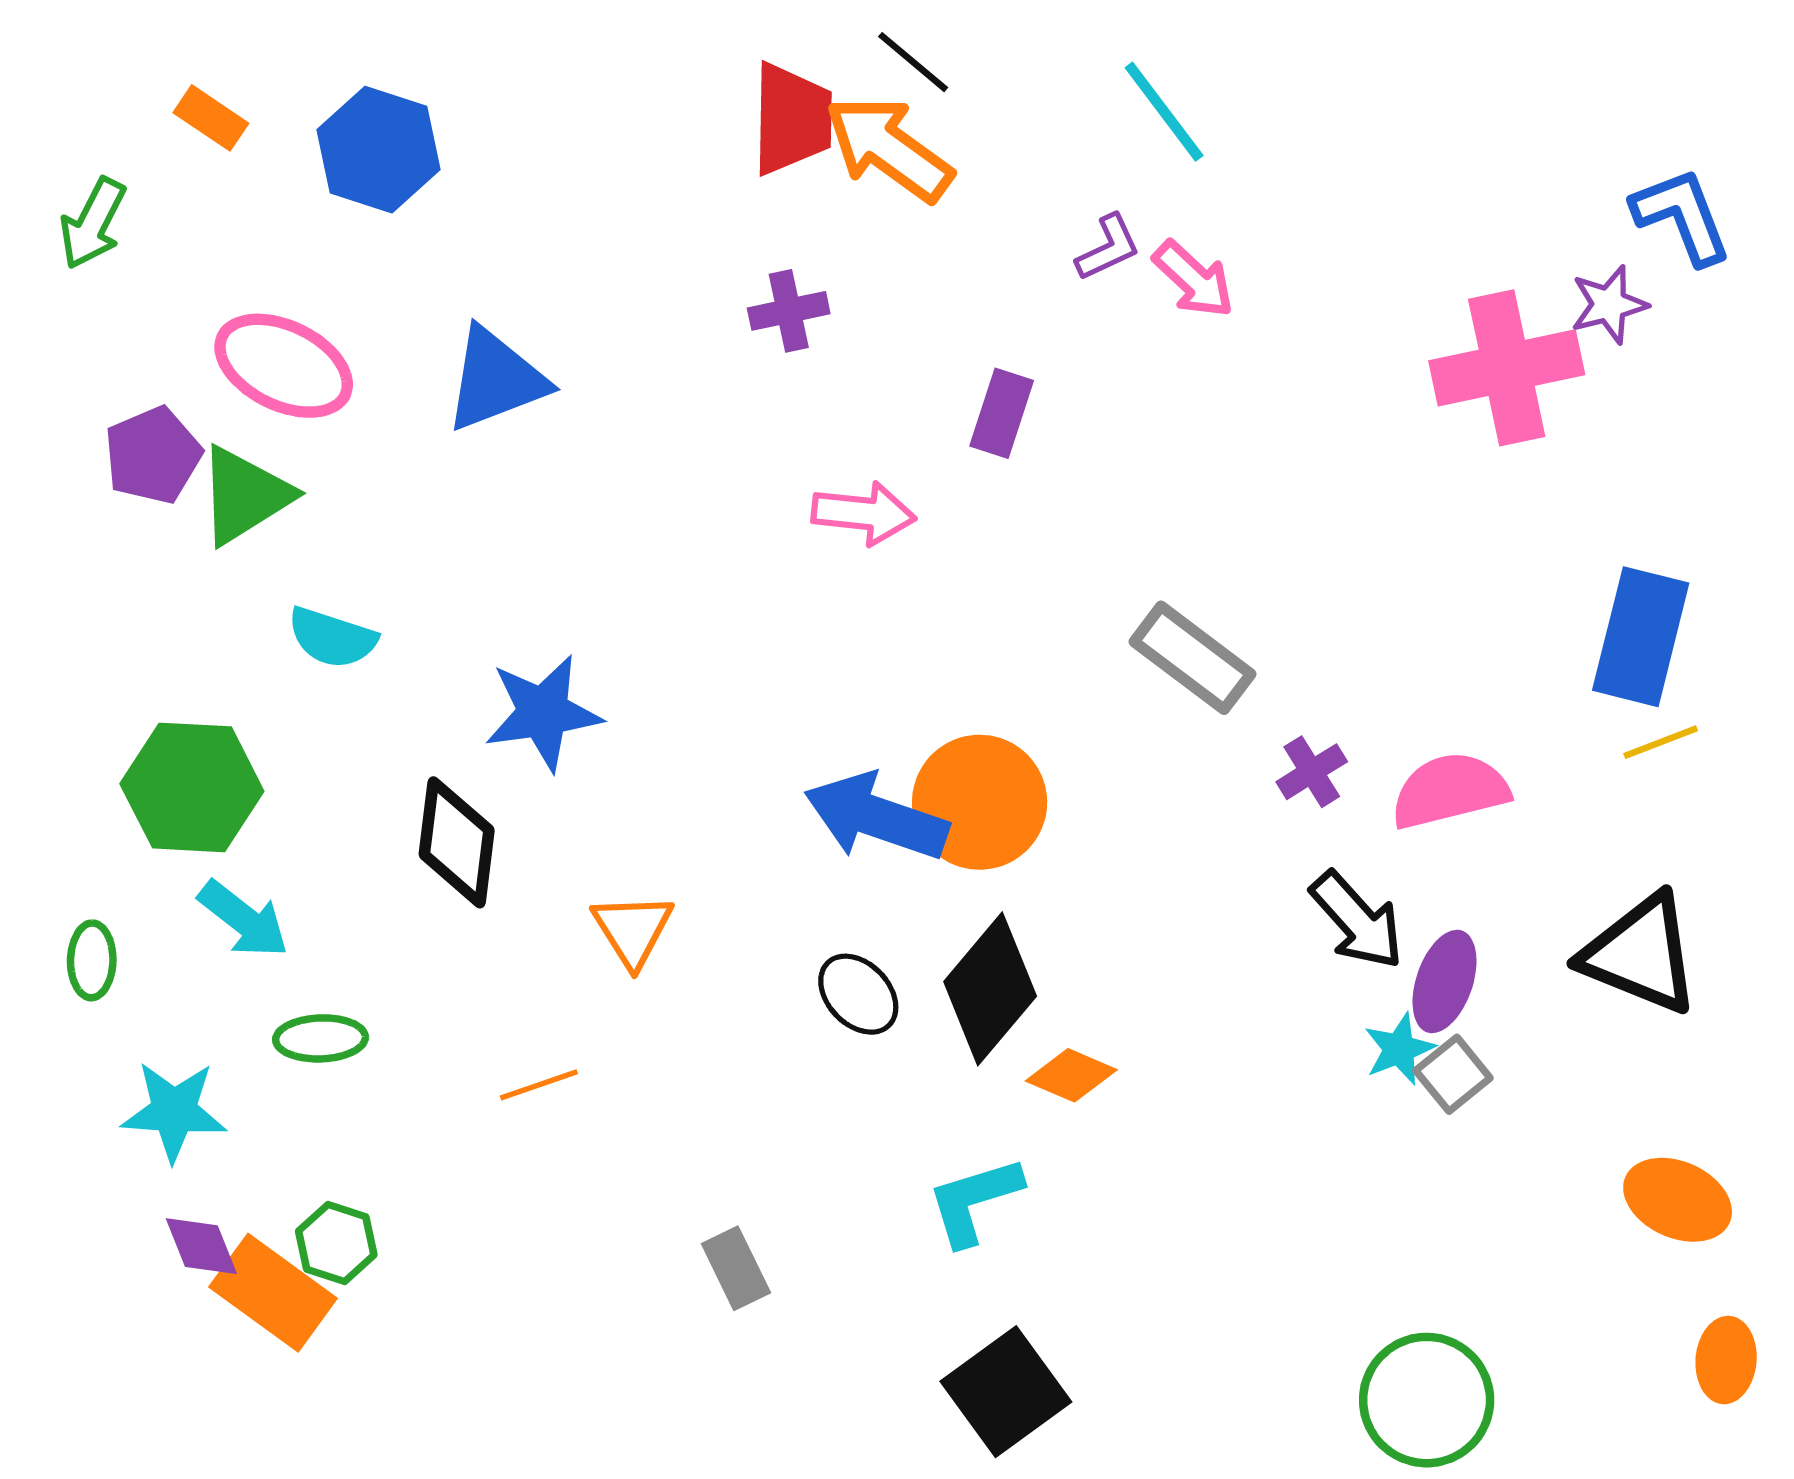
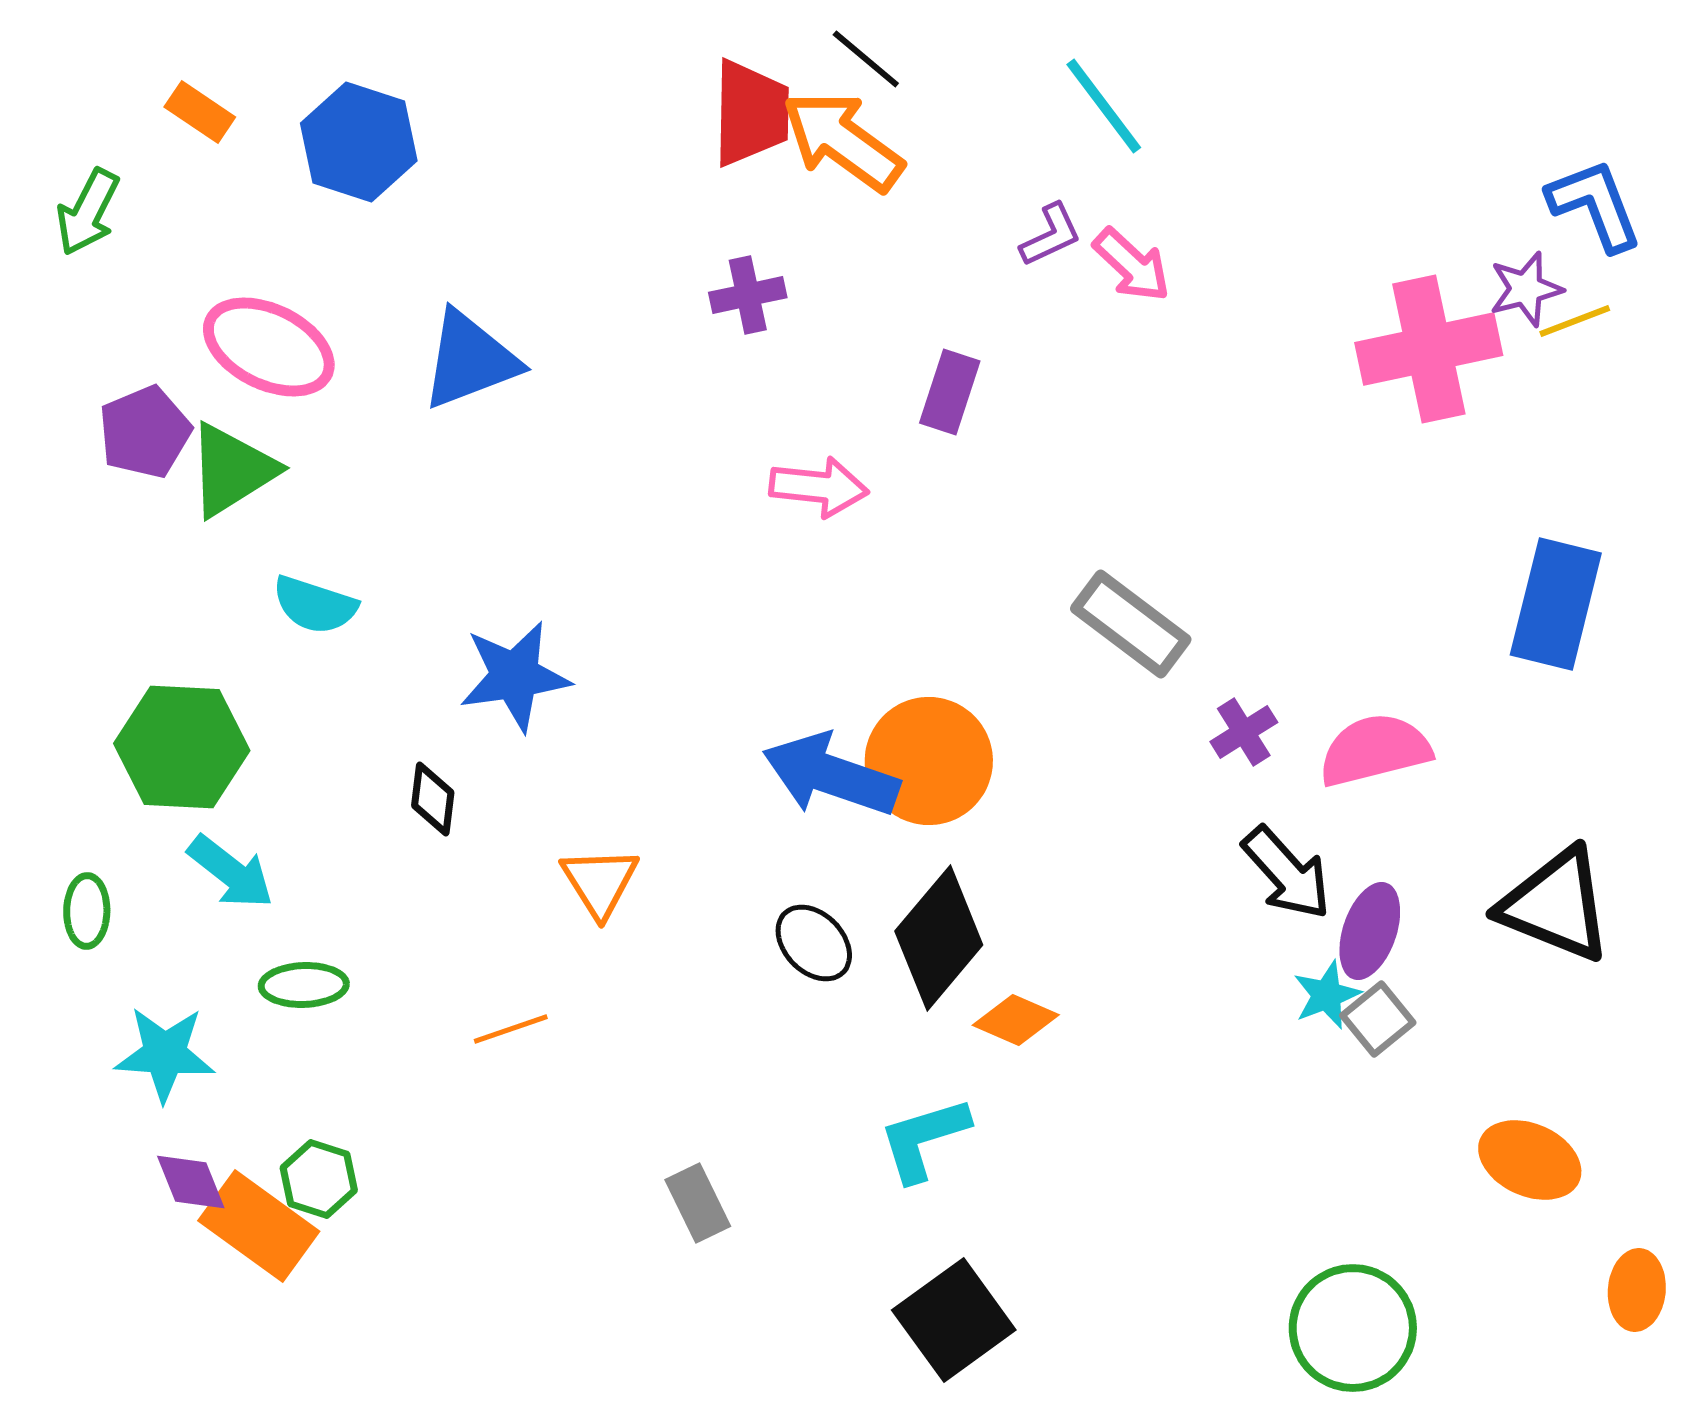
yellow line: (1661, 742) -> (1575, 321), moved
black diamond: (457, 842) -> (433, 799), size x0.6
orange ellipse: (1678, 1200) -> (1530, 1160), moved

